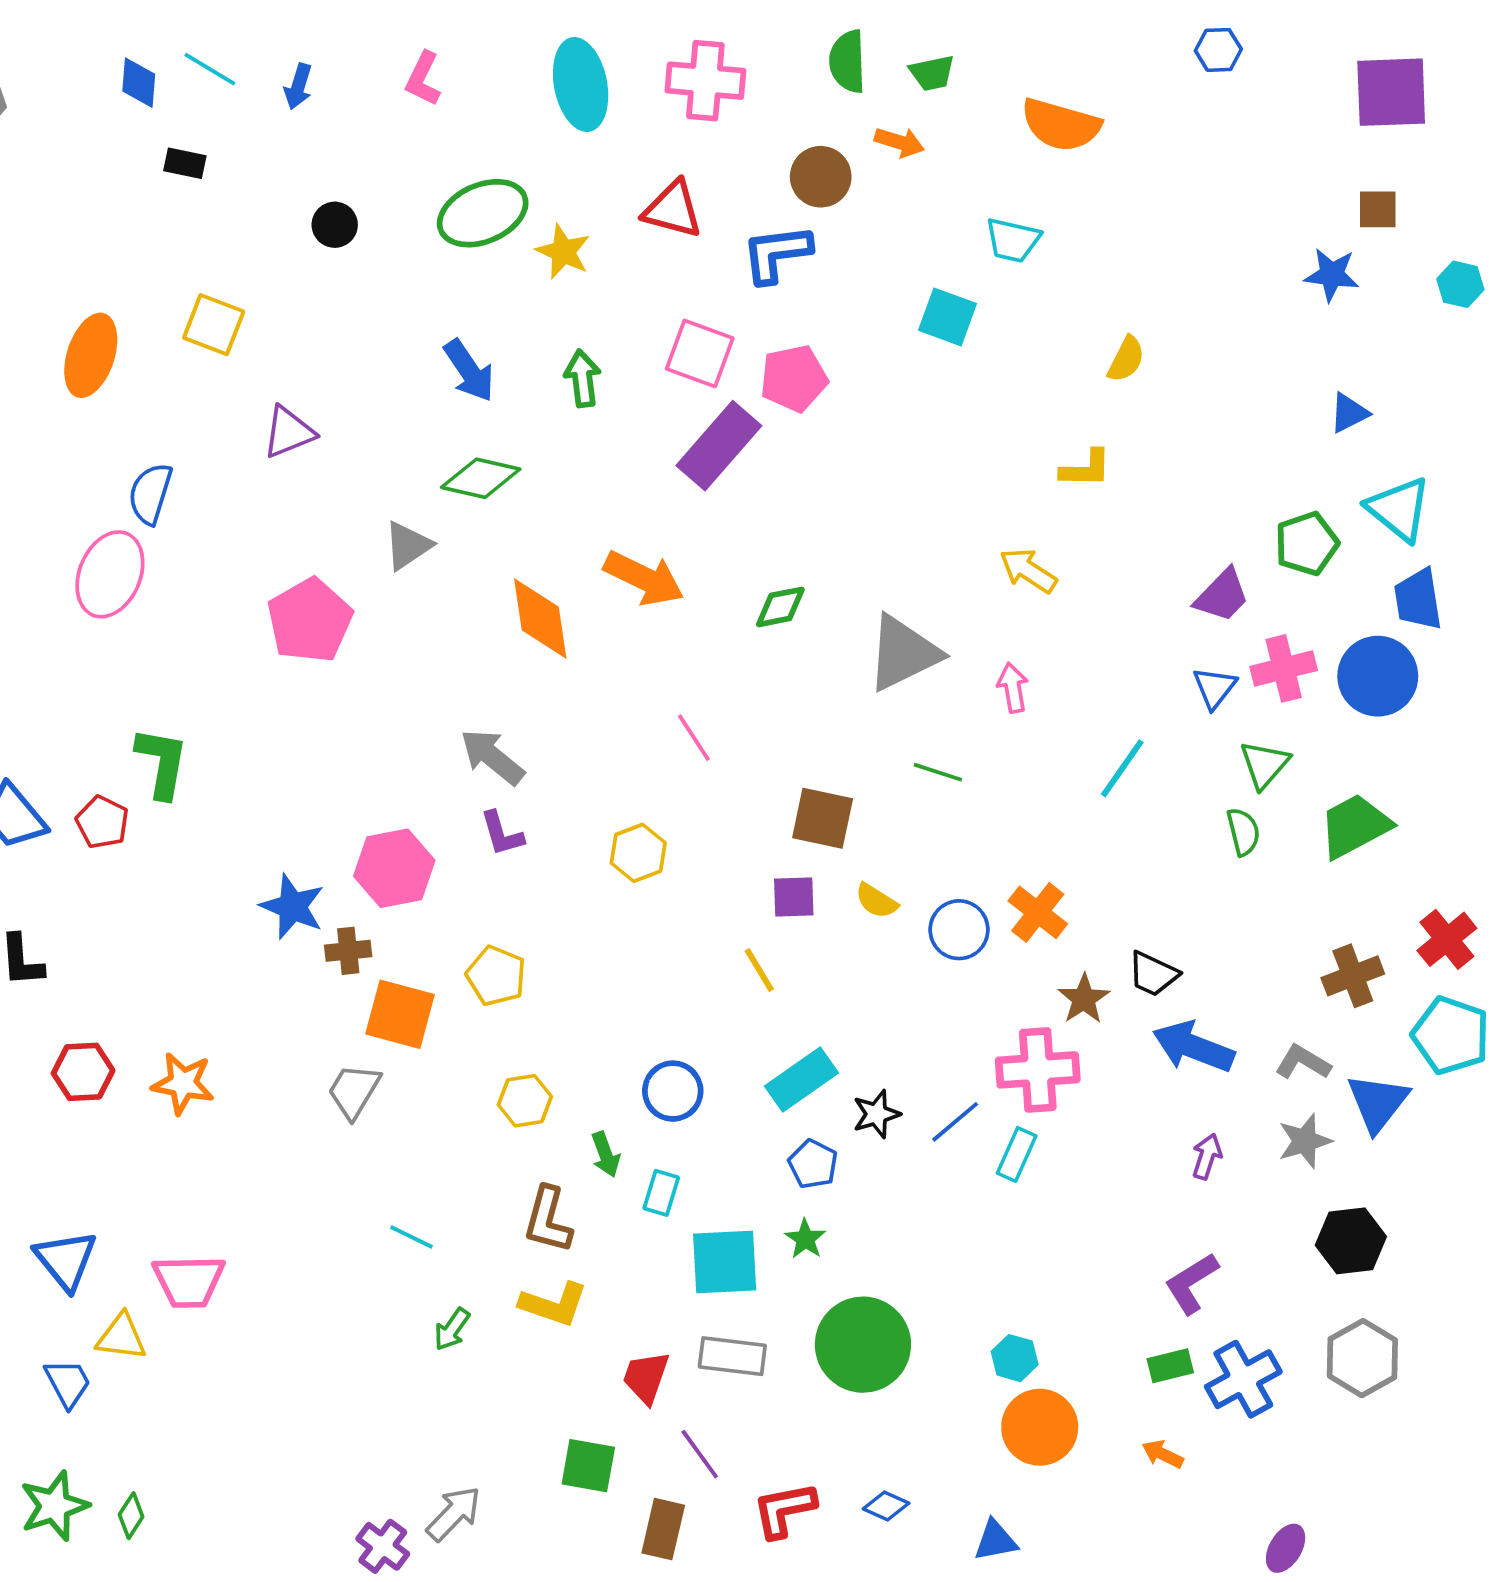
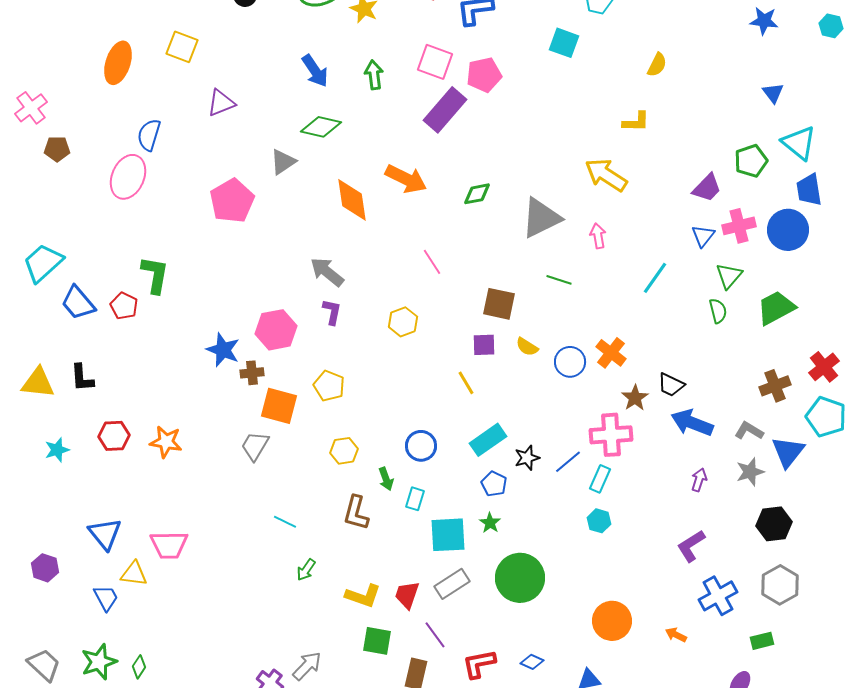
blue triangle: (1349, 413) -> (773, 93), turned -40
yellow arrow: (1028, 570) -> (606, 175), size x1.4
purple L-shape: (502, 834) -> (332, 312), turned -152
yellow L-shape: (554, 1304) -> (363, 596), moved
gray rectangle: (732, 1356) -> (452, 584), turned -40
cyan hexagon: (1015, 1358) -> (599, 521), moved
green rectangle: (1170, 1366) -> (762, 641), moved

